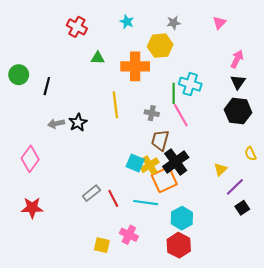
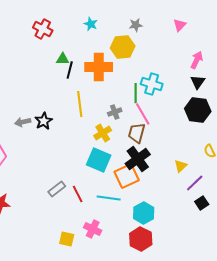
black line: (47, 86) -> (70, 70), moved
gray cross: (152, 113) -> (115, 112), turned -32
brown trapezoid: (160, 140) -> (137, 133), moved
cyan square: (135, 163) -> (99, 160), size x1.4
yellow cross: (150, 165) -> (103, 133), moved

